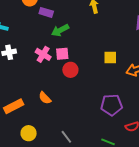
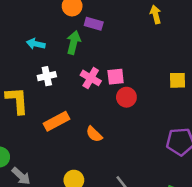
green arrow: (60, 30) -> (74, 42), moved, turned 132
orange rectangle: (14, 106) -> (56, 121), moved

